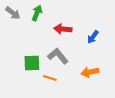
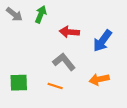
blue arrow: (93, 37) -> (102, 41), size x1.5
green square: (32, 63) -> (19, 83), moved

